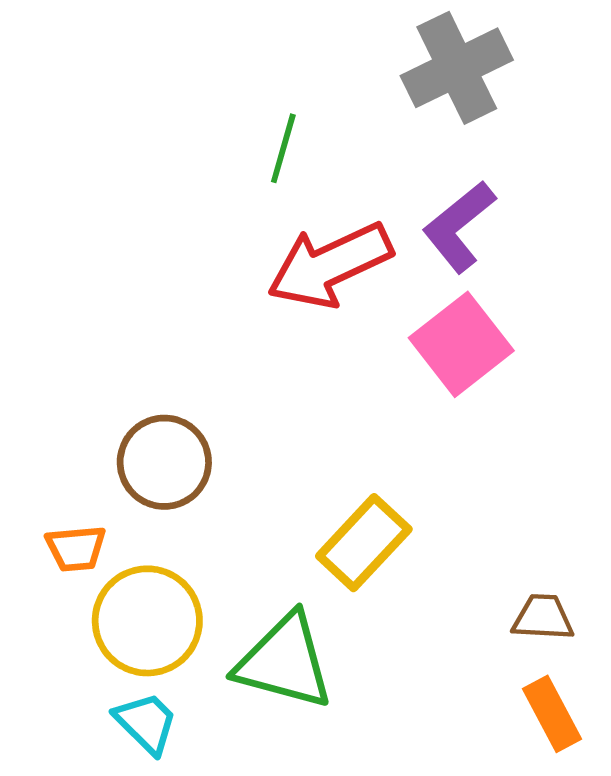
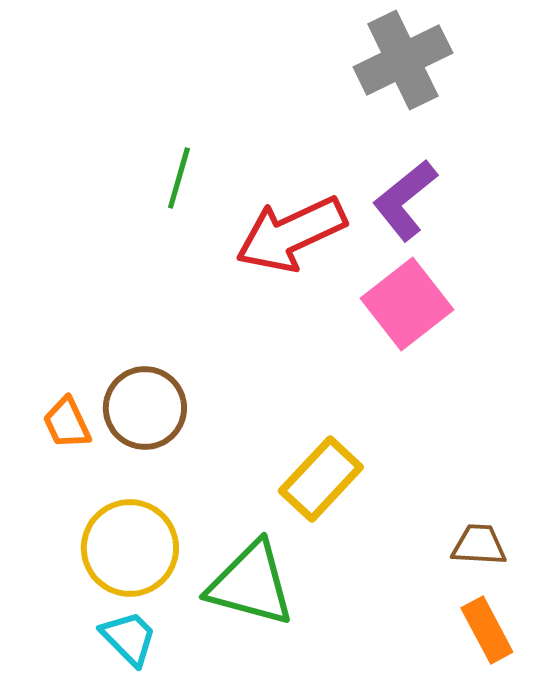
green line: (283, 148) -> (179, 178), moved
orange trapezoid: (76, 548) -> (67, 423), moved, turned 70

